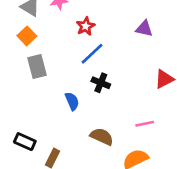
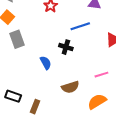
blue line: (92, 54) -> (80, 26), moved, turned 30
brown semicircle: (102, 137) -> (70, 87), turned 144

